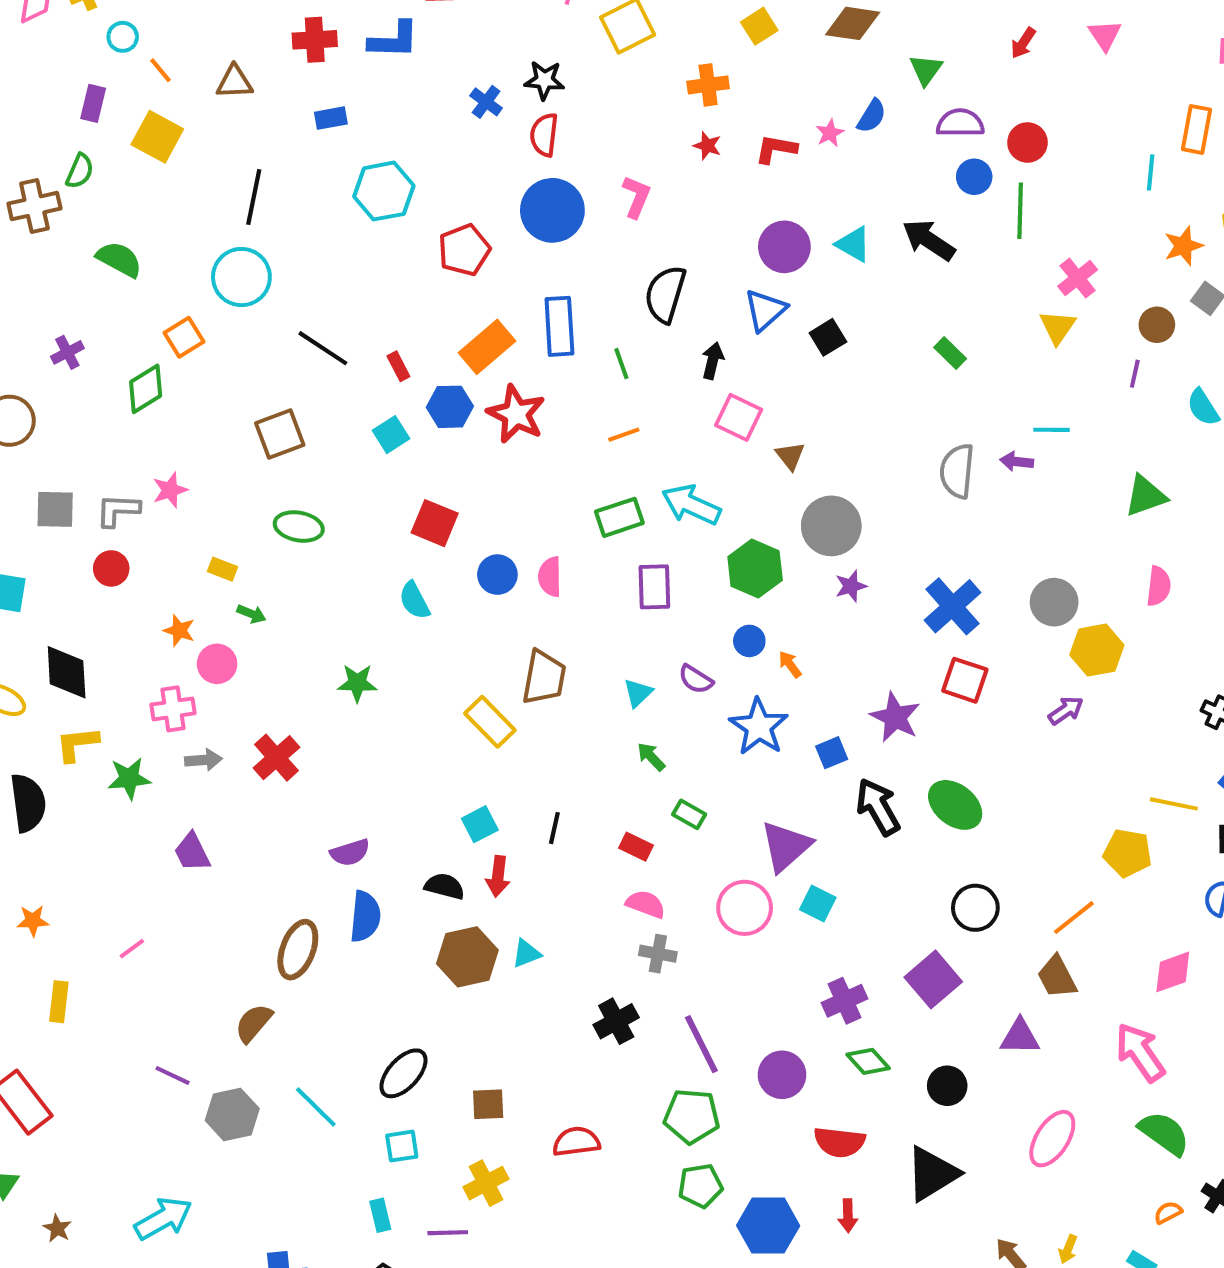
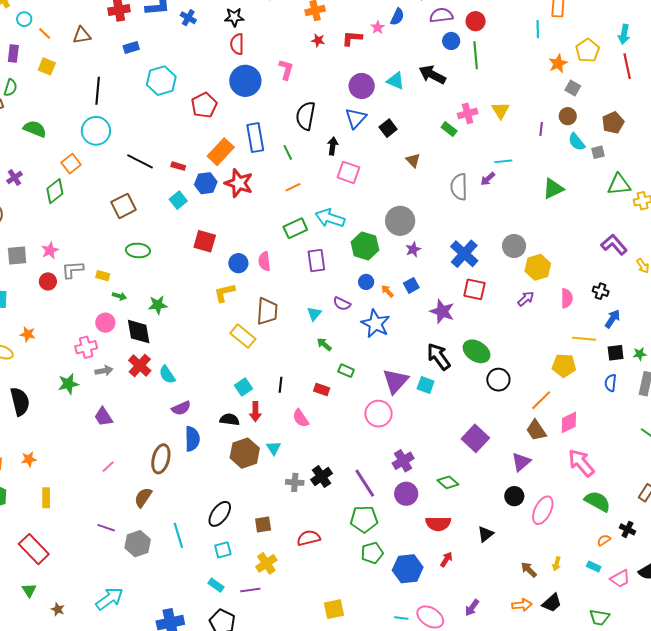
blue cross: (486, 102) -> (188, 18), moved
yellow square: (157, 137) -> (47, 66), size x0.7
pink cross: (1078, 278) -> (468, 113), moved, turned 30
brown circle: (1157, 325) -> (568, 116), moved
red rectangle: (398, 366) -> (178, 166), turned -40
brown triangle: (790, 456) -> (413, 160), moved
purple arrow: (1017, 462) -> (488, 179), turned -42
pink star: (170, 490) -> (50, 250), moved
gray L-shape: (118, 510) -> (73, 270), moved
pink semicircle: (1159, 586) -> (567, 298), moved
cyan semicircle: (414, 600) -> (167, 375), moved
orange star: (179, 630) -> (28, 334), moved
black diamond: (67, 672) -> (139, 332), moved
green star: (357, 683) -> (158, 305), moved
yellow L-shape: (77, 744) -> (224, 293), moved
blue square: (832, 753) -> (411, 285), moved
cyan square: (818, 903) -> (426, 385), moved
pink semicircle: (646, 904) -> (301, 418), moved, turned -138
black circle: (975, 908) -> (498, 380), moved
pink line: (132, 949) -> (108, 467), moved
cyan triangle: (526, 953) -> (274, 448), turned -35
gray cross: (658, 954) -> (295, 482), moved
pink diamond: (1173, 972) -> (569, 422), moved
purple cross: (845, 1001) -> (403, 461), moved
purple triangle: (1020, 1037) -> (521, 462), turned -35
black circle: (947, 1086) -> (514, 496), moved
cyan line: (316, 1107) -> (178, 535), turned 35
black triangle: (932, 1174) -> (486, 534), size x0.6
cyan rectangle: (380, 1215) -> (216, 585), turned -35
red arrow: (848, 1216) -> (446, 559), turned -140

